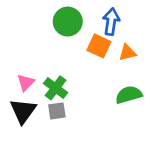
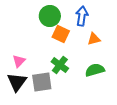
orange square: (99, 46) -> (61, 34), moved
green cross: (56, 88) -> (60, 65), moved
gray square: (57, 111) -> (42, 82), size x1.5

